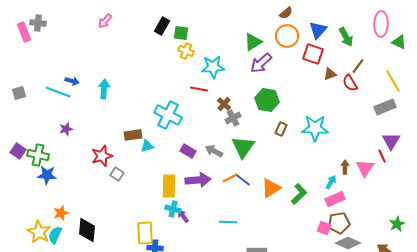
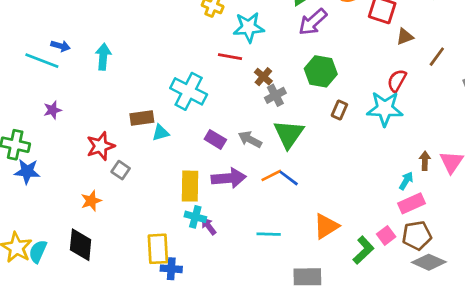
brown line: (358, 66) -> (437, 57), moved
red semicircle: (350, 83) -> (397, 81), moved, turned 60
orange triangle: (271, 188) -> (326, 226), moved
green L-shape: (299, 194) -> (363, 250), moved
orange star: (61, 213) -> (91, 201), moved
pink square: (324, 228) -> (386, 235), moved, turned 32

